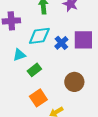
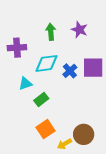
brown circle: (74, 82) -> (84, 134), moved

